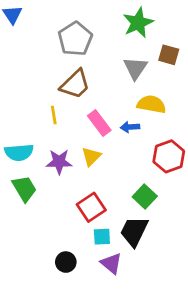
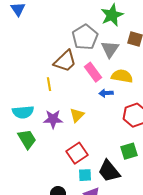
gray pentagon: (75, 39) -> (85, 37), moved
pink rectangle: (99, 123) -> (93, 72), moved
green square: (145, 197) -> (129, 151), moved, turned 30
black trapezoid: (134, 231) -> (109, 171), turned -65

